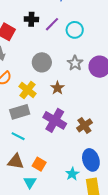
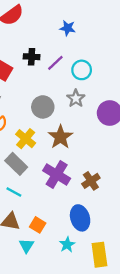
gray star: (75, 63) -> (76, 98), moved
brown star: (57, 88) -> (60, 137), size x1.5
gray rectangle: (20, 112) -> (16, 164), turned 60
blue ellipse: (91, 160) -> (80, 218), moved
cyan star: (72, 174) -> (67, 245), moved

